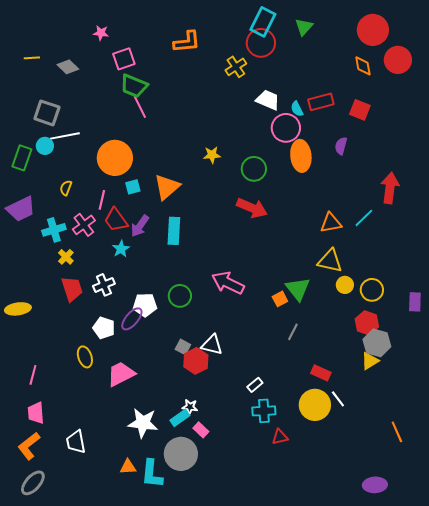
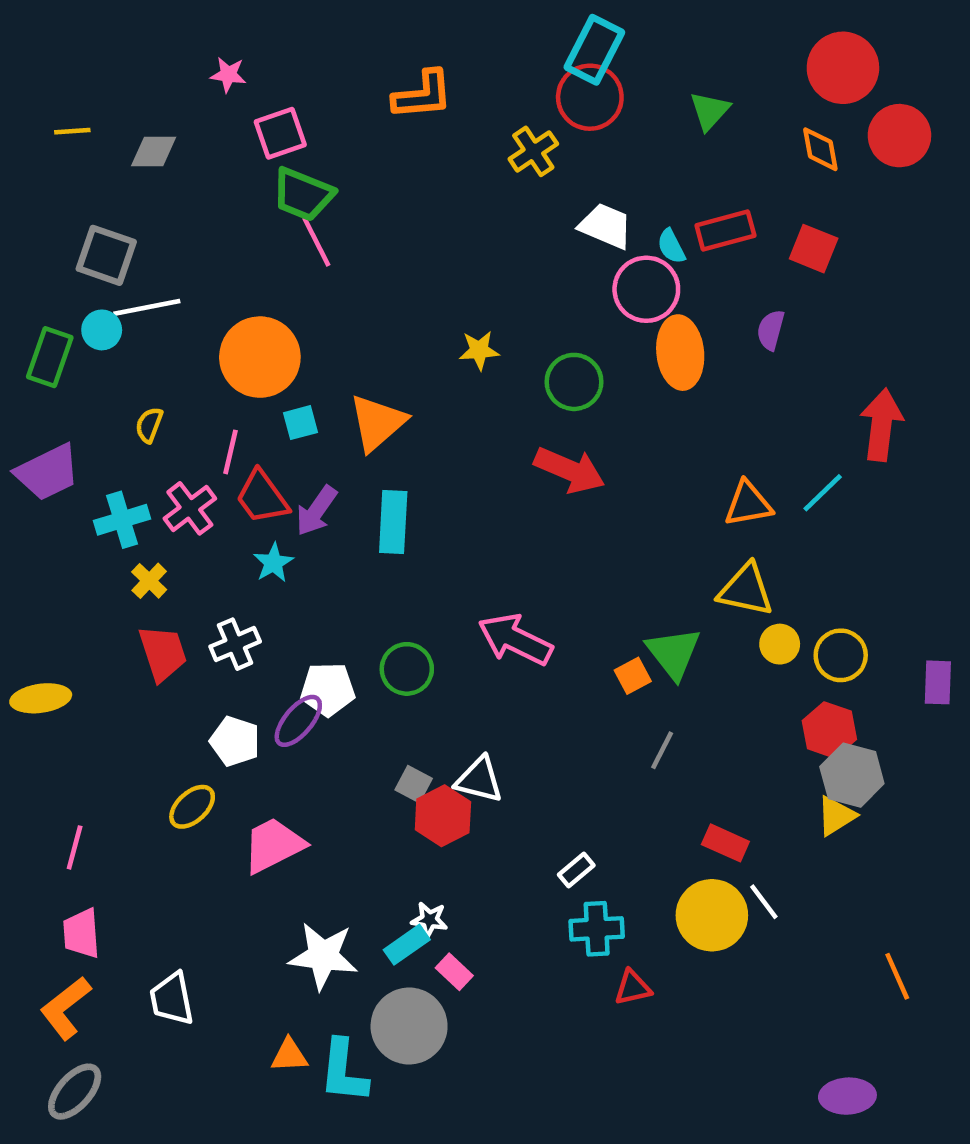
green triangle: (304, 27) -> (710, 111), moved
gray diamond: (68, 67) -> (154, 151), turned -45
yellow ellipse: (85, 357) -> (192, 807), turned 65

